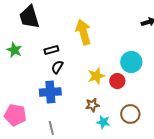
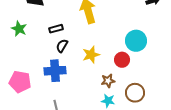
yellow star: (96, 76) -> (91, 55), moved
brown star: (92, 105) -> (108, 81), moved
pink pentagon: (15, 115) -> (20, 82), moved

